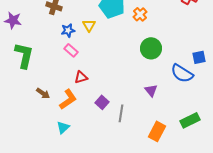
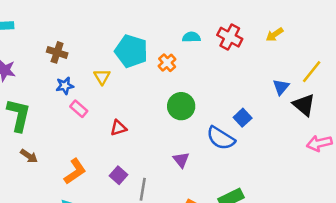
blue star: (68, 30) -> (65, 86), moved
blue square: (199, 57) -> (243, 118), turned -32
red triangle: (81, 77) -> (118, 128), moved
brown arrow: (43, 93) -> (29, 156), moved

